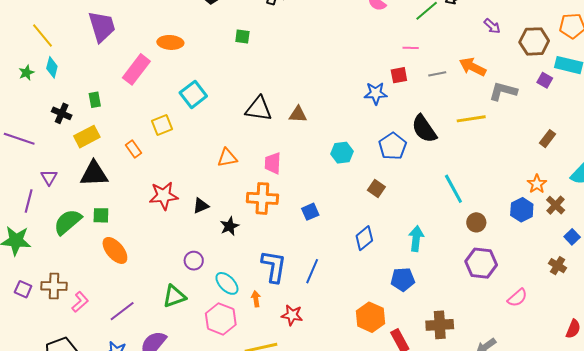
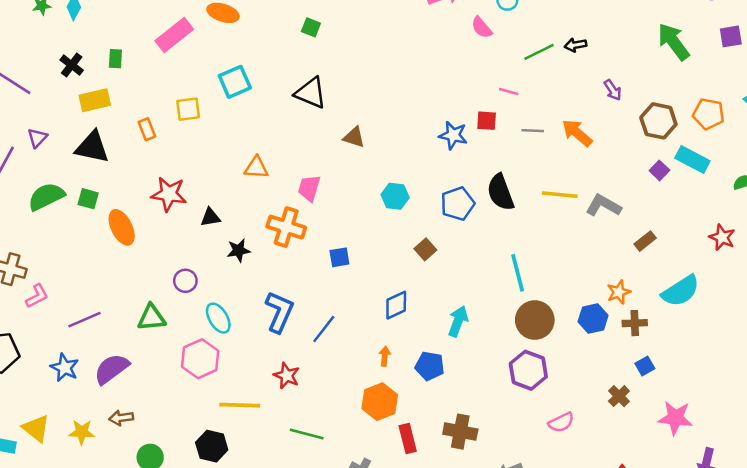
gray L-shape: (503, 91) -> (603, 206), moved
black triangle: (259, 109) -> (311, 93), moved
brown cross: (556, 205) -> (635, 323), turned 30
brown circle: (476, 222) -> (535, 320), size x1.6
orange ellipse: (115, 250) -> (122, 227), moved
orange arrow: (256, 299) -> (385, 356), moved

